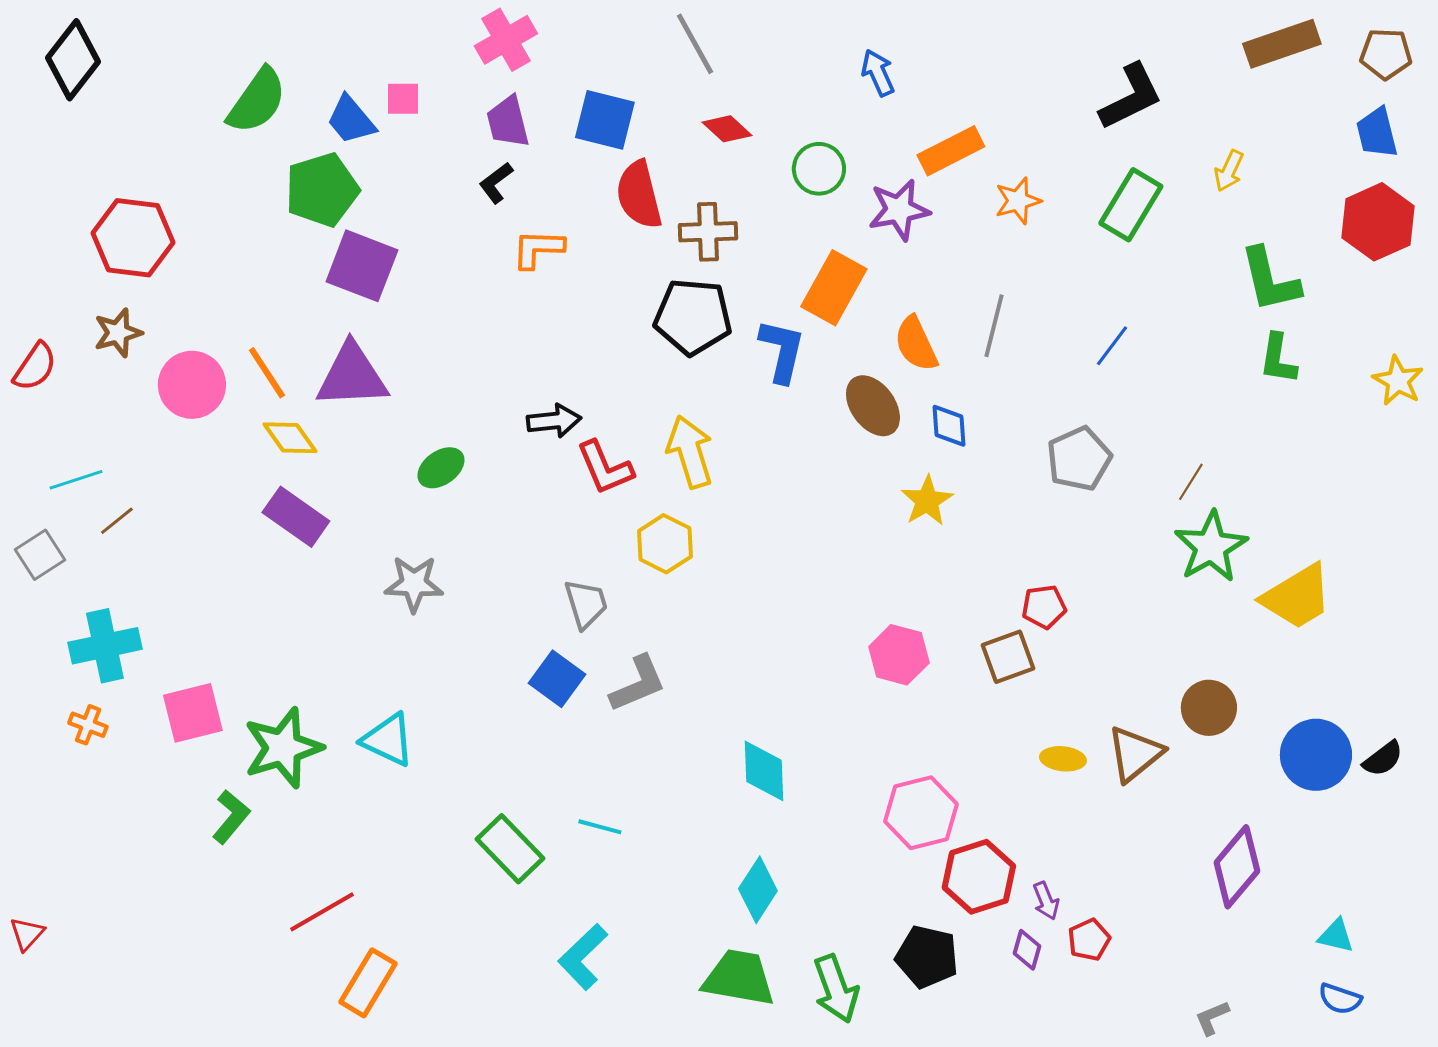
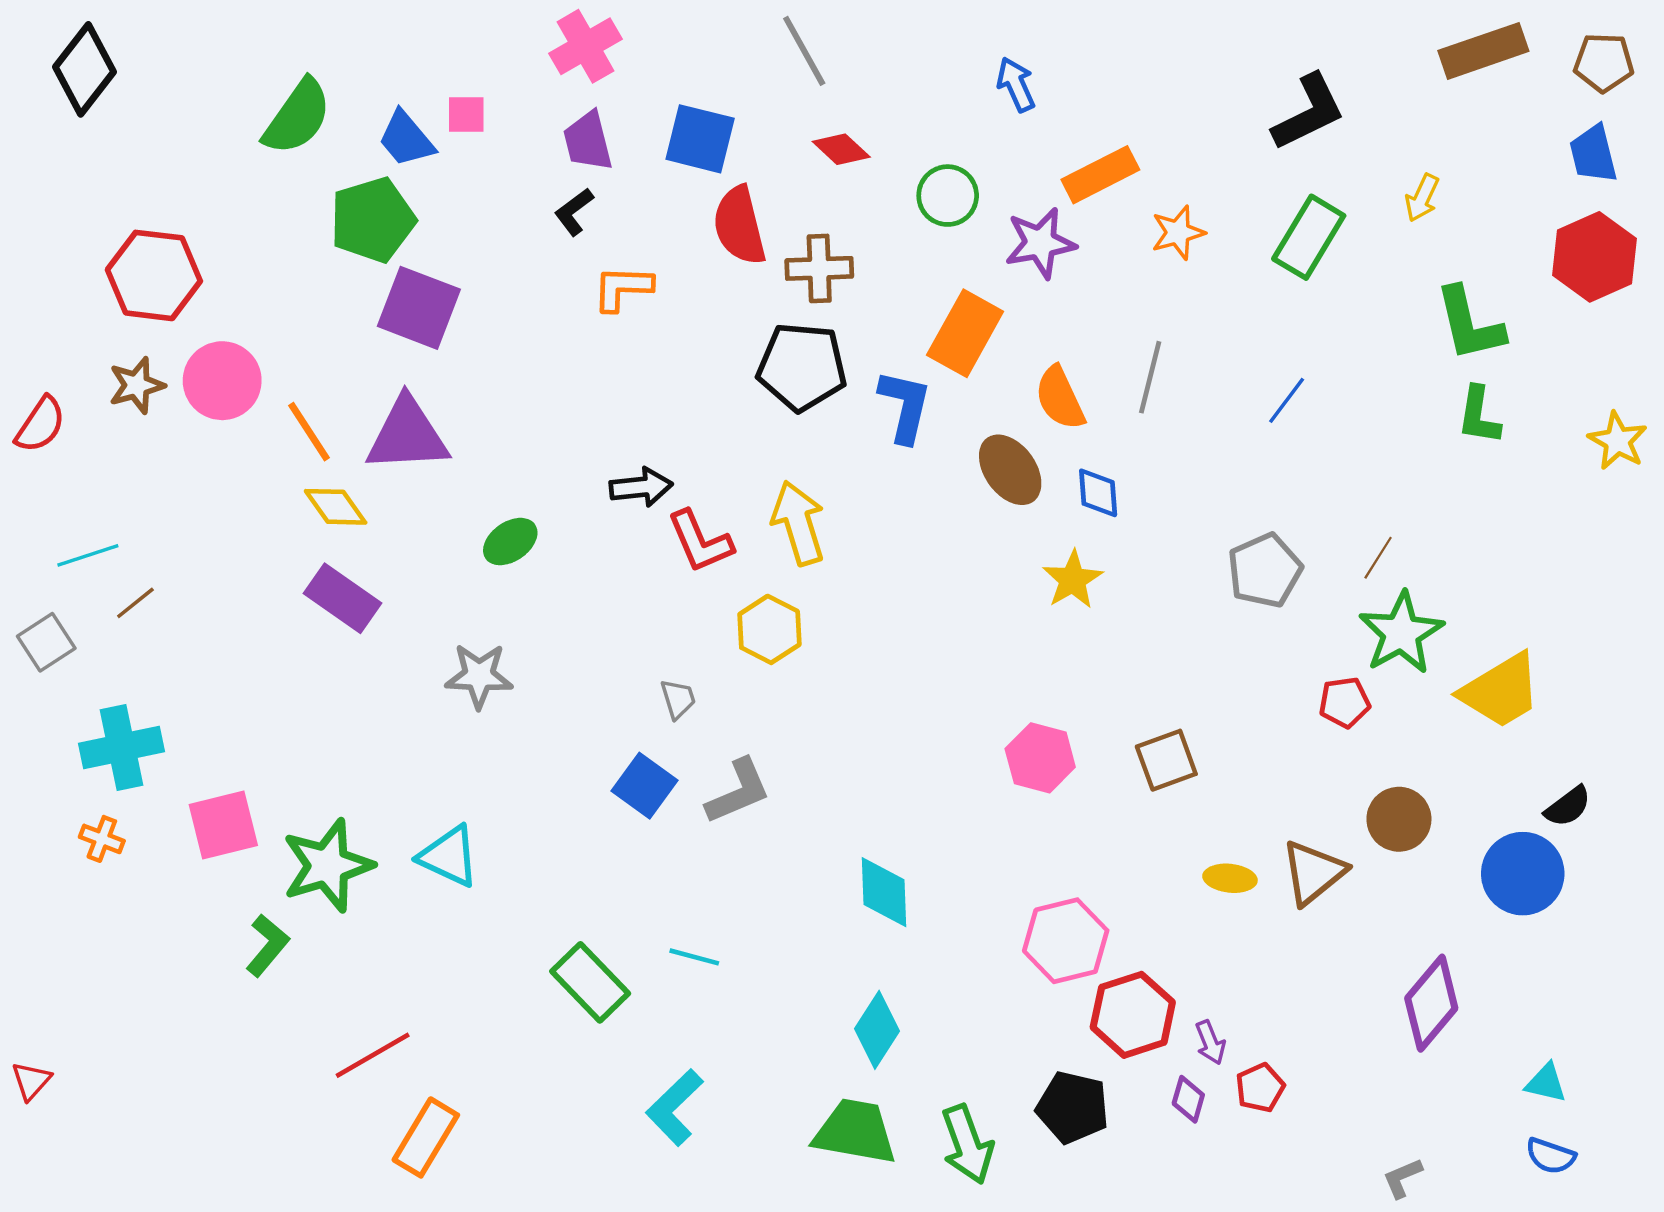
pink circle: (192, 385) -> (222, 381), moved
gray pentagon: (1079, 459) -> (1265, 570), moved
gray trapezoid: (586, 604) -> (678, 699), size x0.7
red pentagon: (1044, 607) -> (1345, 702), moved
black semicircle: (1383, 759) -> (1568, 807), moved

